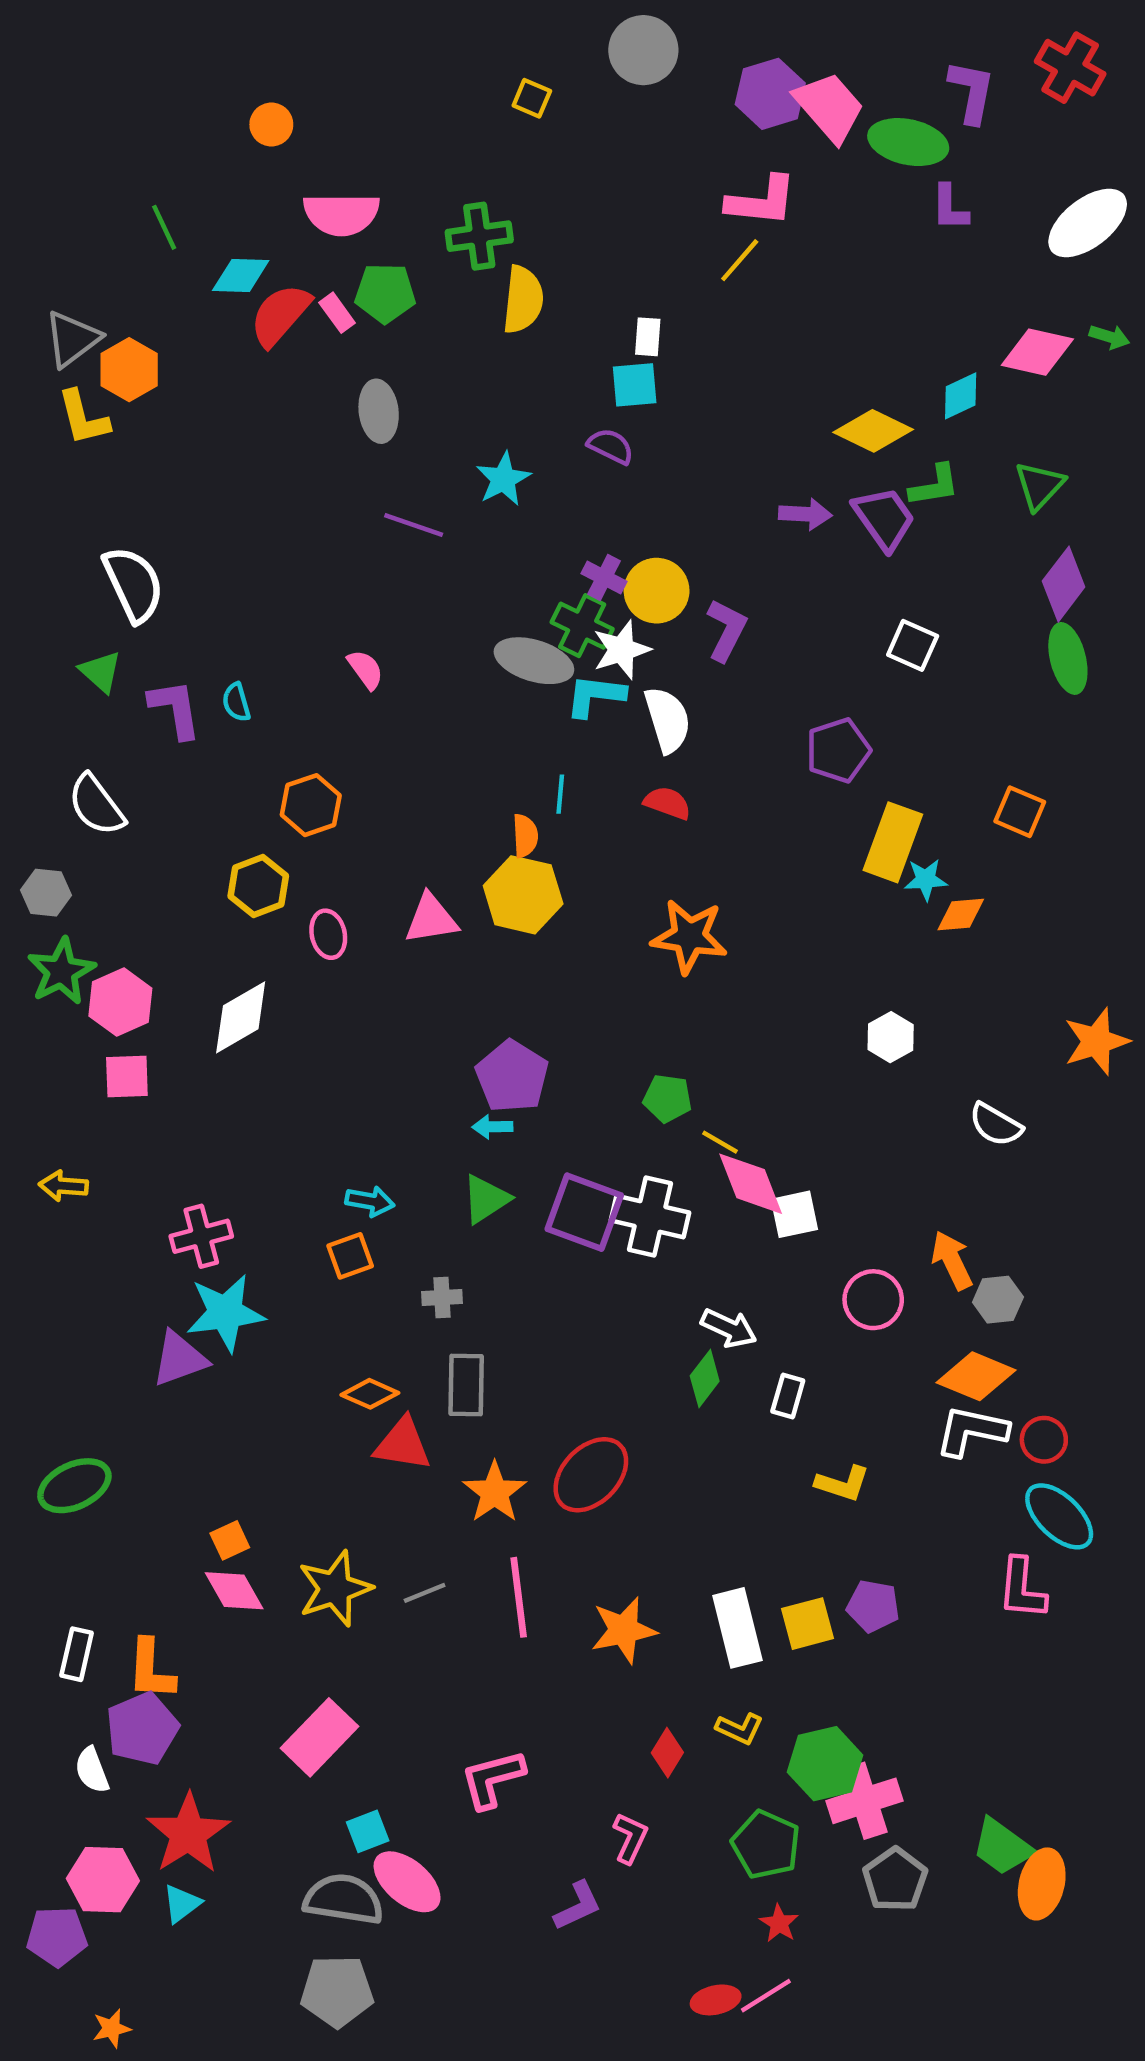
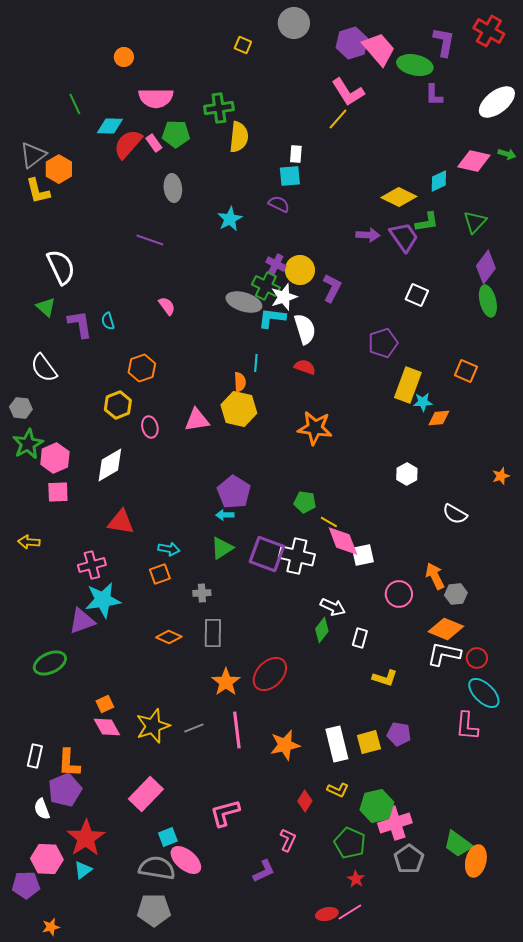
pink L-shape: (762, 201) -> (348, 92), turned 52
purple line: (414, 525) -> (150, 240), moved
orange star: (1096, 1041) -> (501, 476), size x0.6
red triangle: (403, 1444) -> (121, 522), moved
green ellipse: (74, 1486) -> (50, 663), moved

